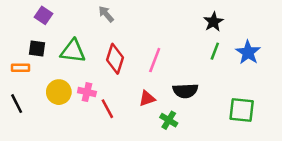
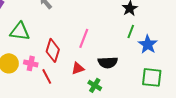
blue star: (248, 52) -> (148, 44), moved
red diamond: (115, 59) -> (53, 50), moved

